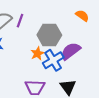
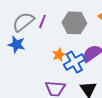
gray hexagon: (49, 35) -> (74, 23), moved

